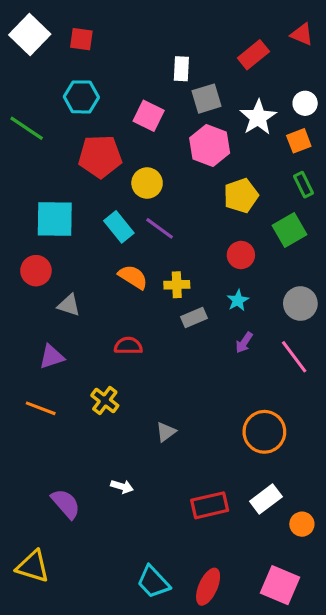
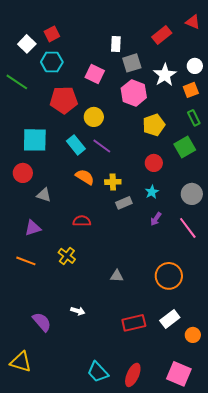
white square: (30, 34) -> (27, 44), moved, size x0.7
red square: (81, 39) -> (52, 34), moved, turned -35
gray triangle: (166, 432) -> (117, 276), moved, turned 40

